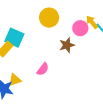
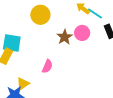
pink circle: (80, 28) -> (82, 33), moved

